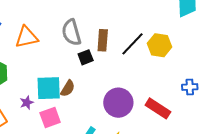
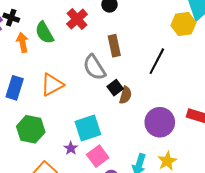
brown rectangle: (103, 40) -> (114, 46), moved
yellow hexagon: (160, 45) -> (183, 24), moved
brown semicircle: (68, 88) -> (126, 95), moved

